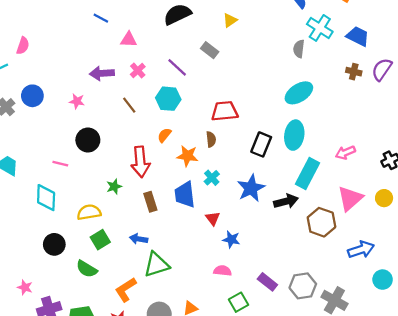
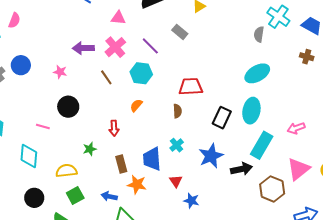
pink triangle: (129, 40) -> (118, 18), moved
pink cross: (138, 71) -> (115, 47), size x1.5
orange star: (187, 156) -> (137, 184), moved
red arrow: (140, 162) -> (114, 128), size x0.6

